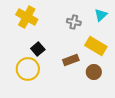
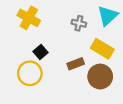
cyan triangle: (101, 15) -> (108, 16), size x1.5
brown circle: (94, 72) -> (100, 77), size x1.5

